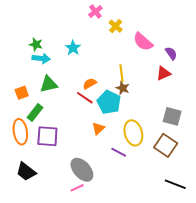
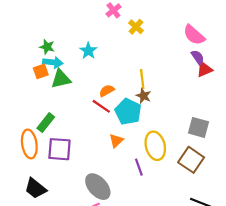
pink semicircle: (143, 42) -> (194, 35), moved
red triangle: (163, 73) -> (204, 69), moved
green triangle: (49, 84) -> (61, 79), moved
orange square: (22, 93) -> (41, 71), moved
purple line: (119, 152) -> (139, 167), turned 42

